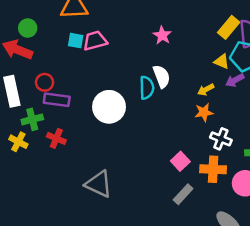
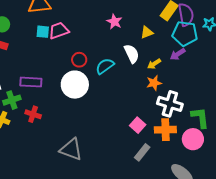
yellow triangle: (222, 62) -> (147, 32), moved, turned -40
white semicircle: (162, 76) -> (132, 54), moved
red circle: (45, 82) -> (79, 60), moved
cyan semicircle: (147, 88) -> (105, 66), turned -120
white cross: (221, 139) -> (170, 104), size x1.4

